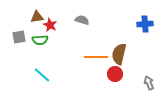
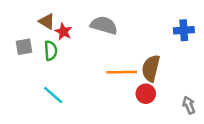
brown triangle: (37, 17) -> (47, 21), turned 40
gray semicircle: (82, 20) -> (104, 25), size x1.5
green semicircle: (40, 40) -> (51, 51), turned -91

